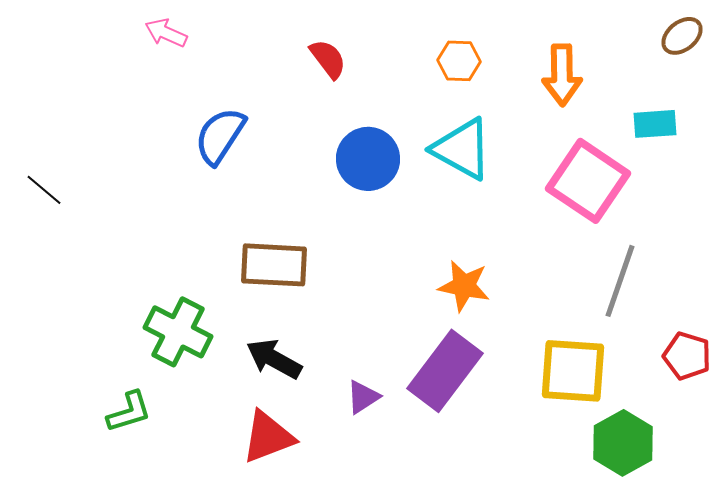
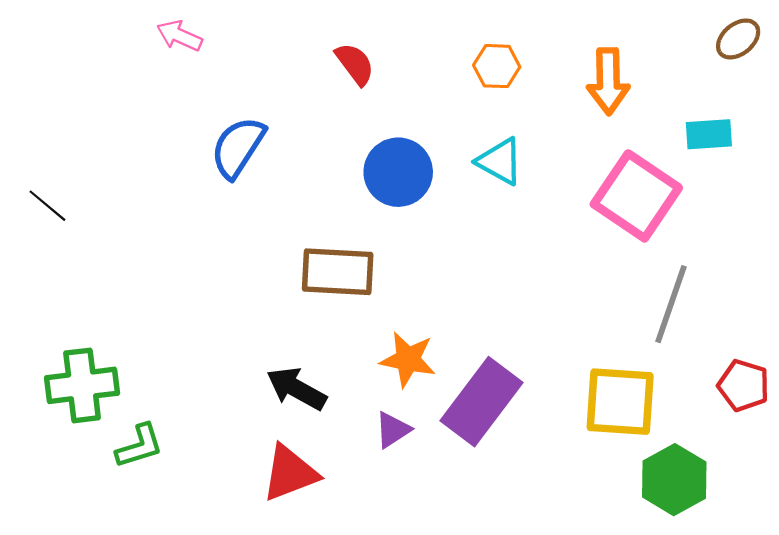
cyan triangle: (462, 149) -> (500, 161), size x0.7
brown rectangle: (274, 265) -> (338, 272), moved
orange star: (464, 286) -> (408, 359), moved
green cross: (178, 332) -> (82, 385), moved, turned -34

